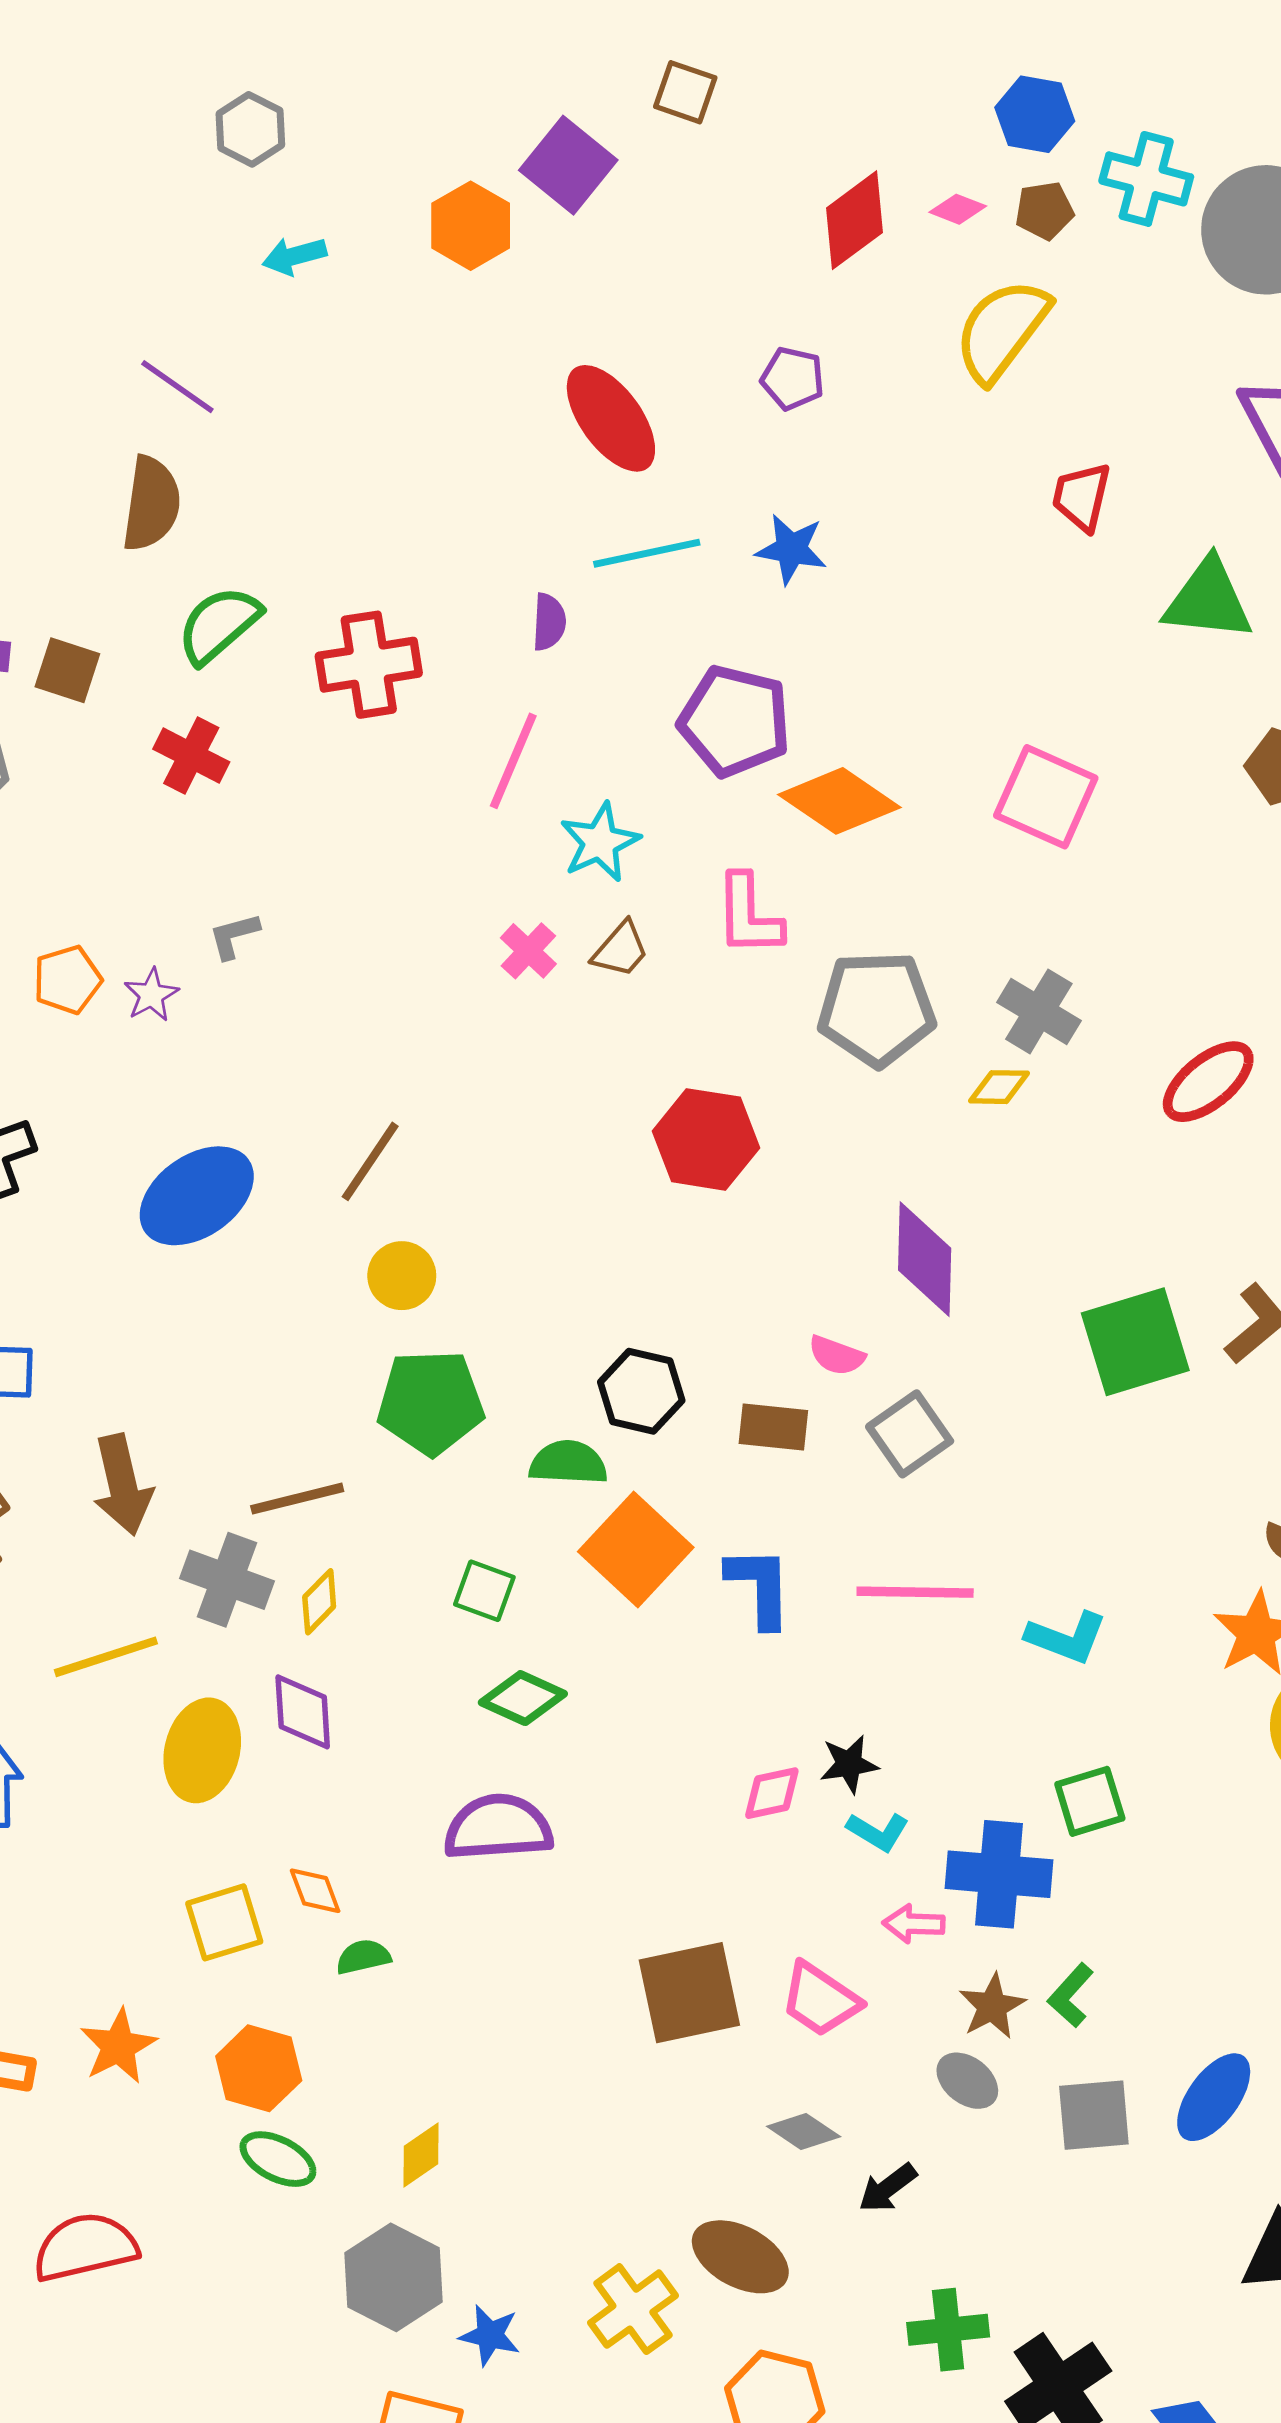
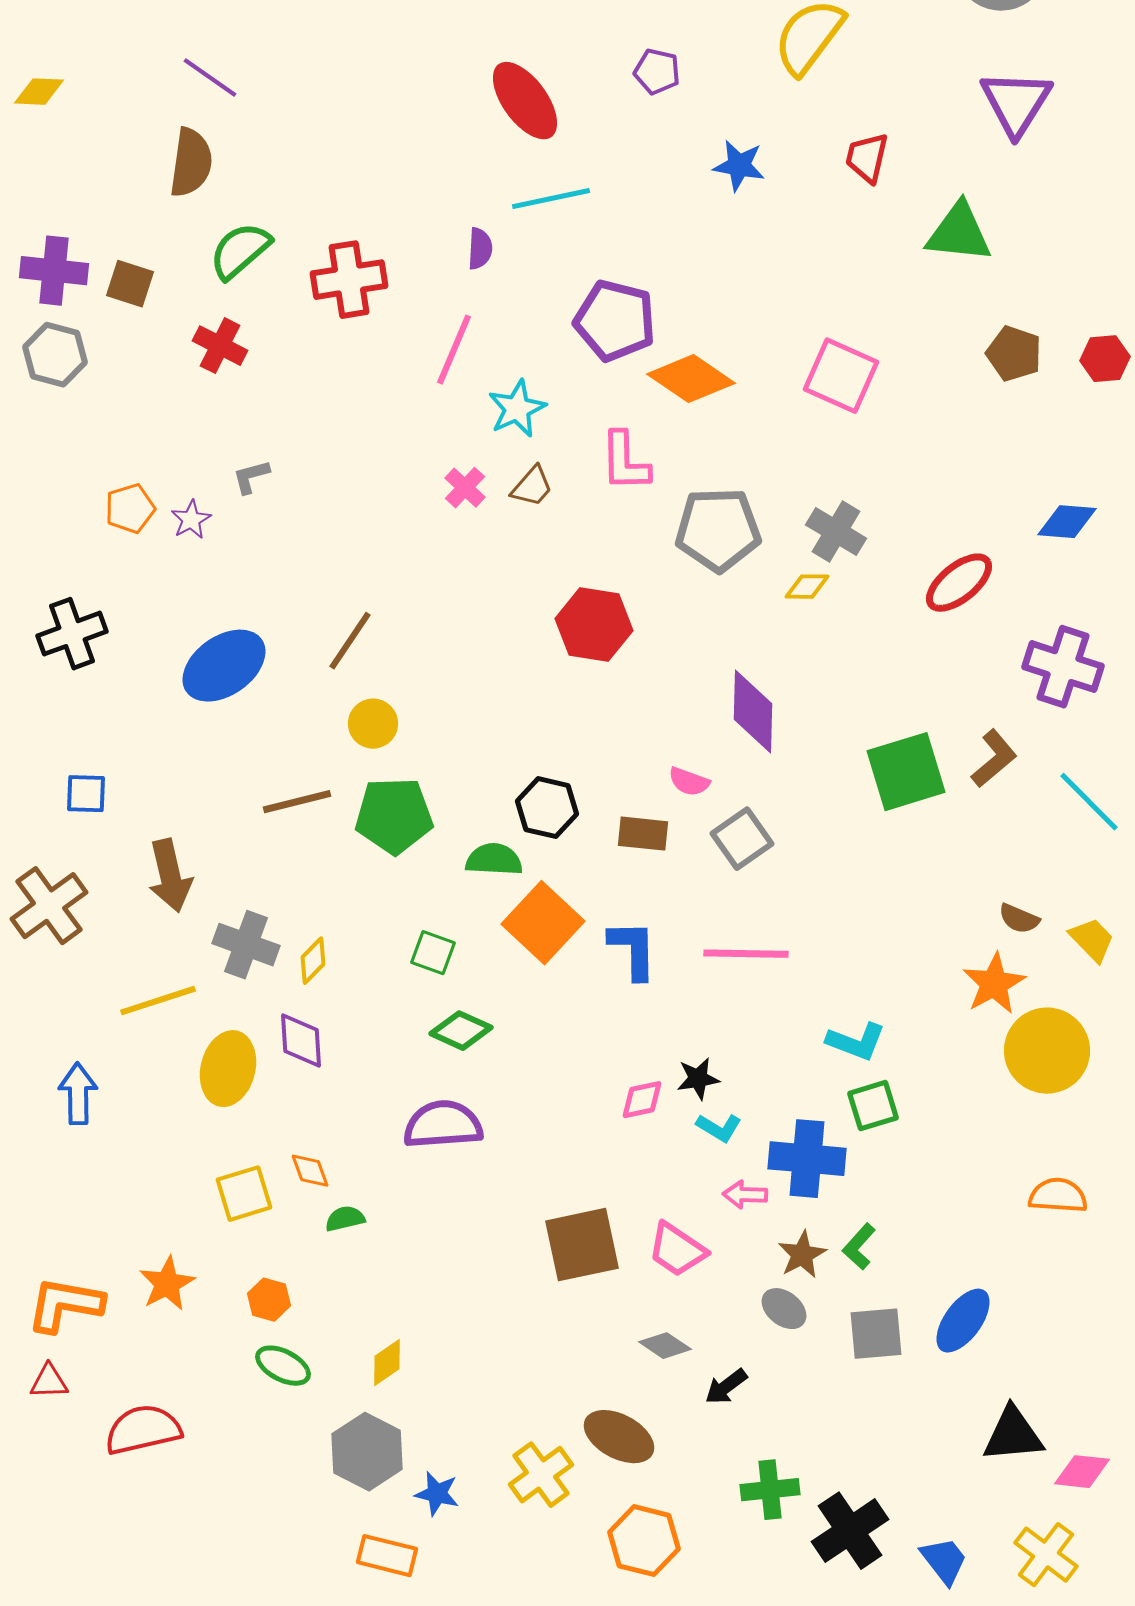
blue star: (791, 549) -> (739, 166), moved
brown line: (297, 1499) -> (297, 802), moved
cyan L-shape: (1066, 1638) -> (856, 1042), moved
orange hexagon: (259, 2068) -> (269, 1300), size x0.7

